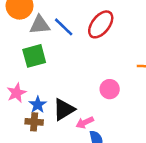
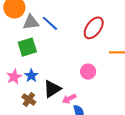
red ellipse: (101, 24) -> (94, 28), moved
blue star: (38, 105) -> (31, 76), moved
brown cross: (34, 122) -> (29, 99), turned 32

